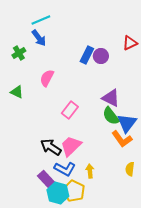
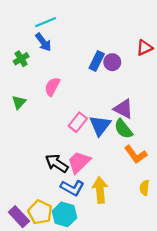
green triangle: (17, 92) -> (19, 102), turned 48
blue triangle: (127, 123) -> (100, 126), moved
yellow arrow: (90, 171) -> (100, 190), size x1.6
purple rectangle: (47, 180) -> (19, 217), moved
yellow pentagon: (74, 191) -> (40, 212), moved

